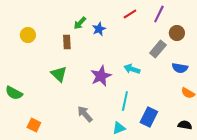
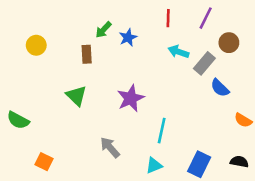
red line: (130, 14) -> (168, 18), turned -56
blue semicircle: (180, 68) -> (220, 88), moved, turned 35
cyan arrow: (132, 69) -> (178, 52), moved
blue rectangle: (149, 117) -> (199, 164), moved

